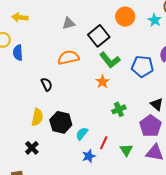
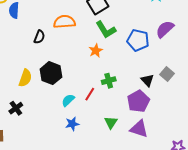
black semicircle: (47, 84) -> (39, 37), moved, turned 40
black hexagon: (61, 122) -> (51, 73), moved
red line: (104, 143) -> (90, 94), moved

